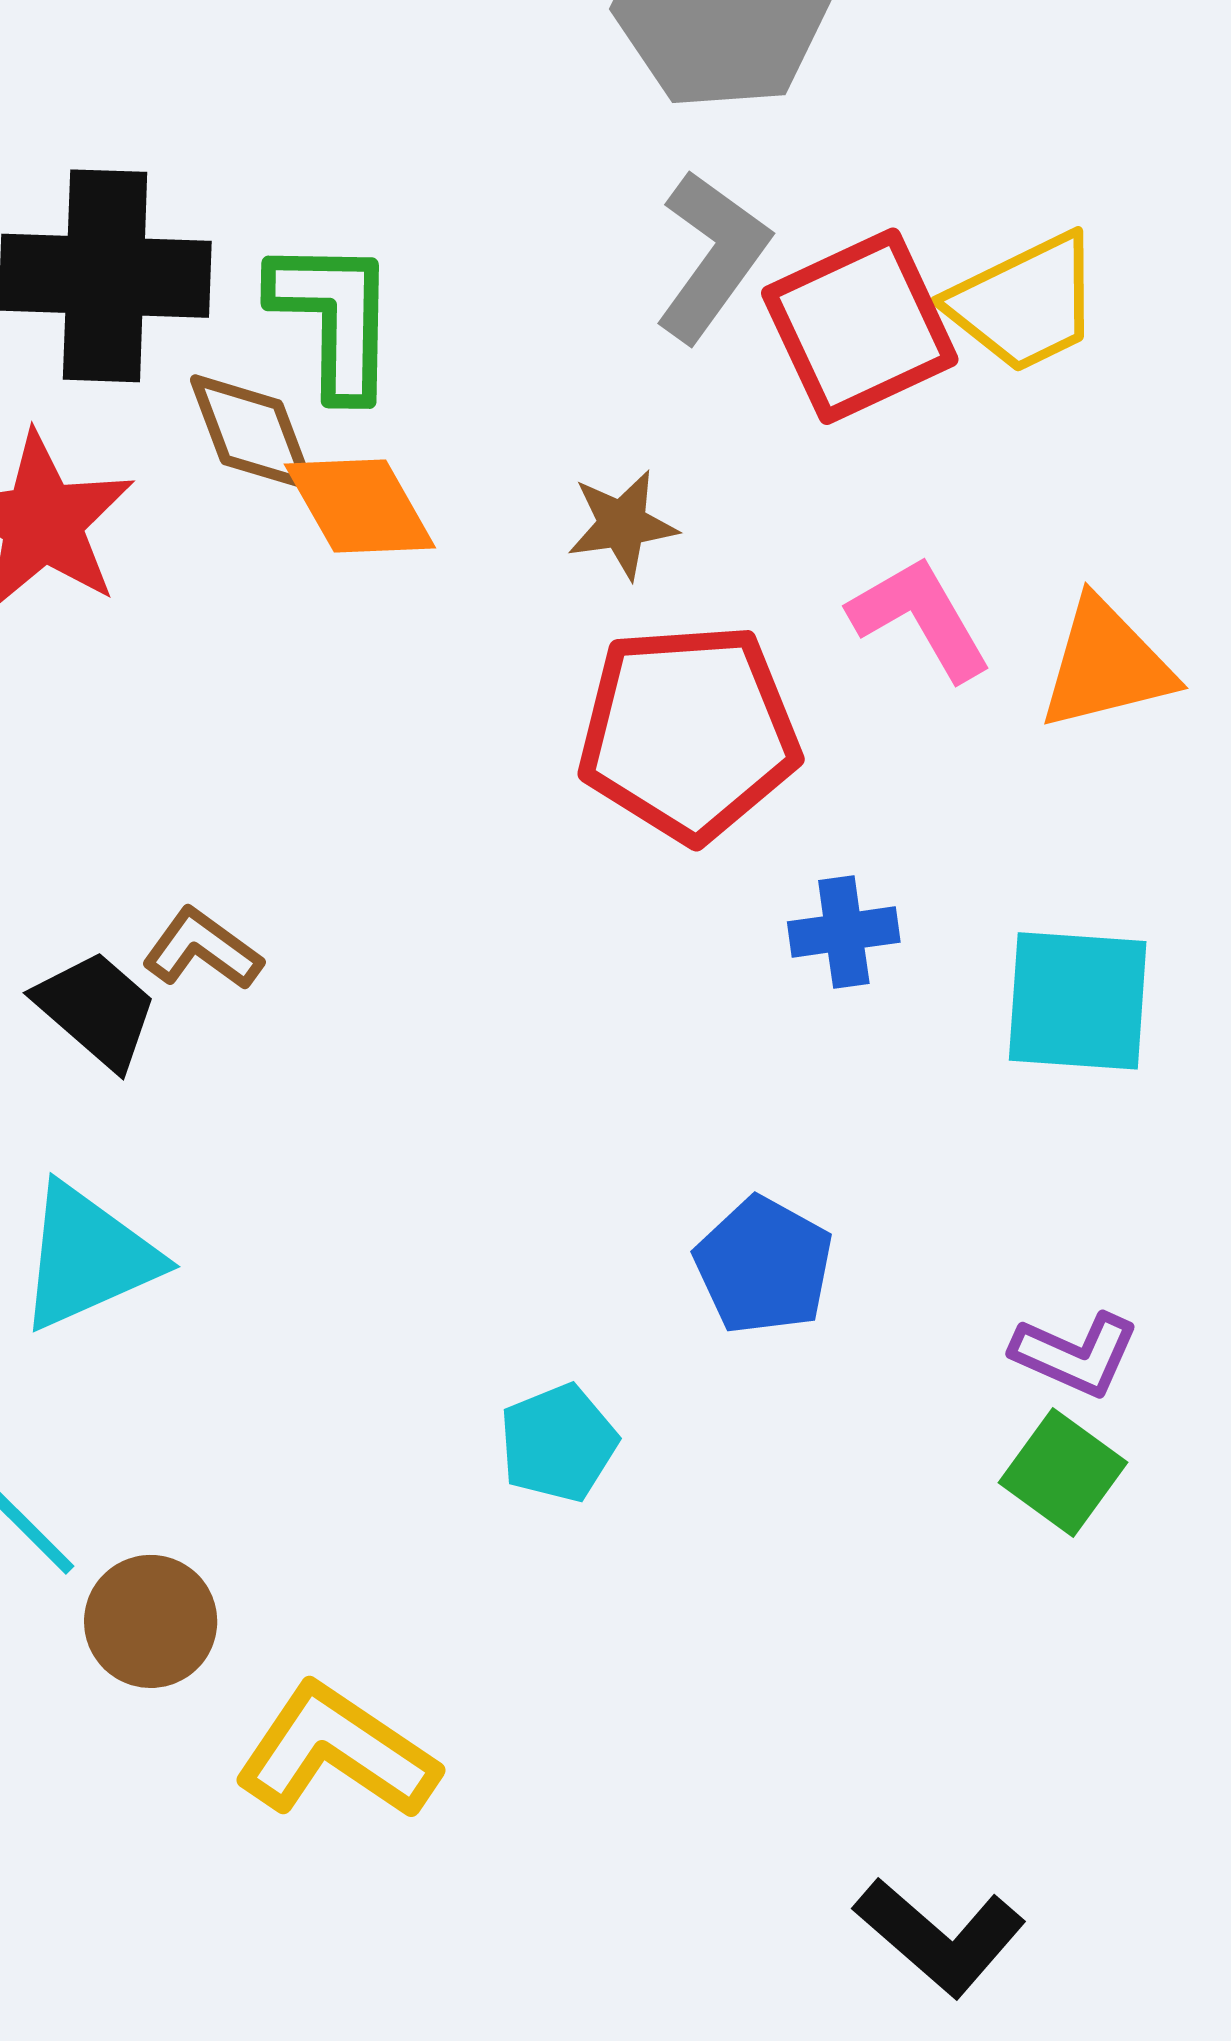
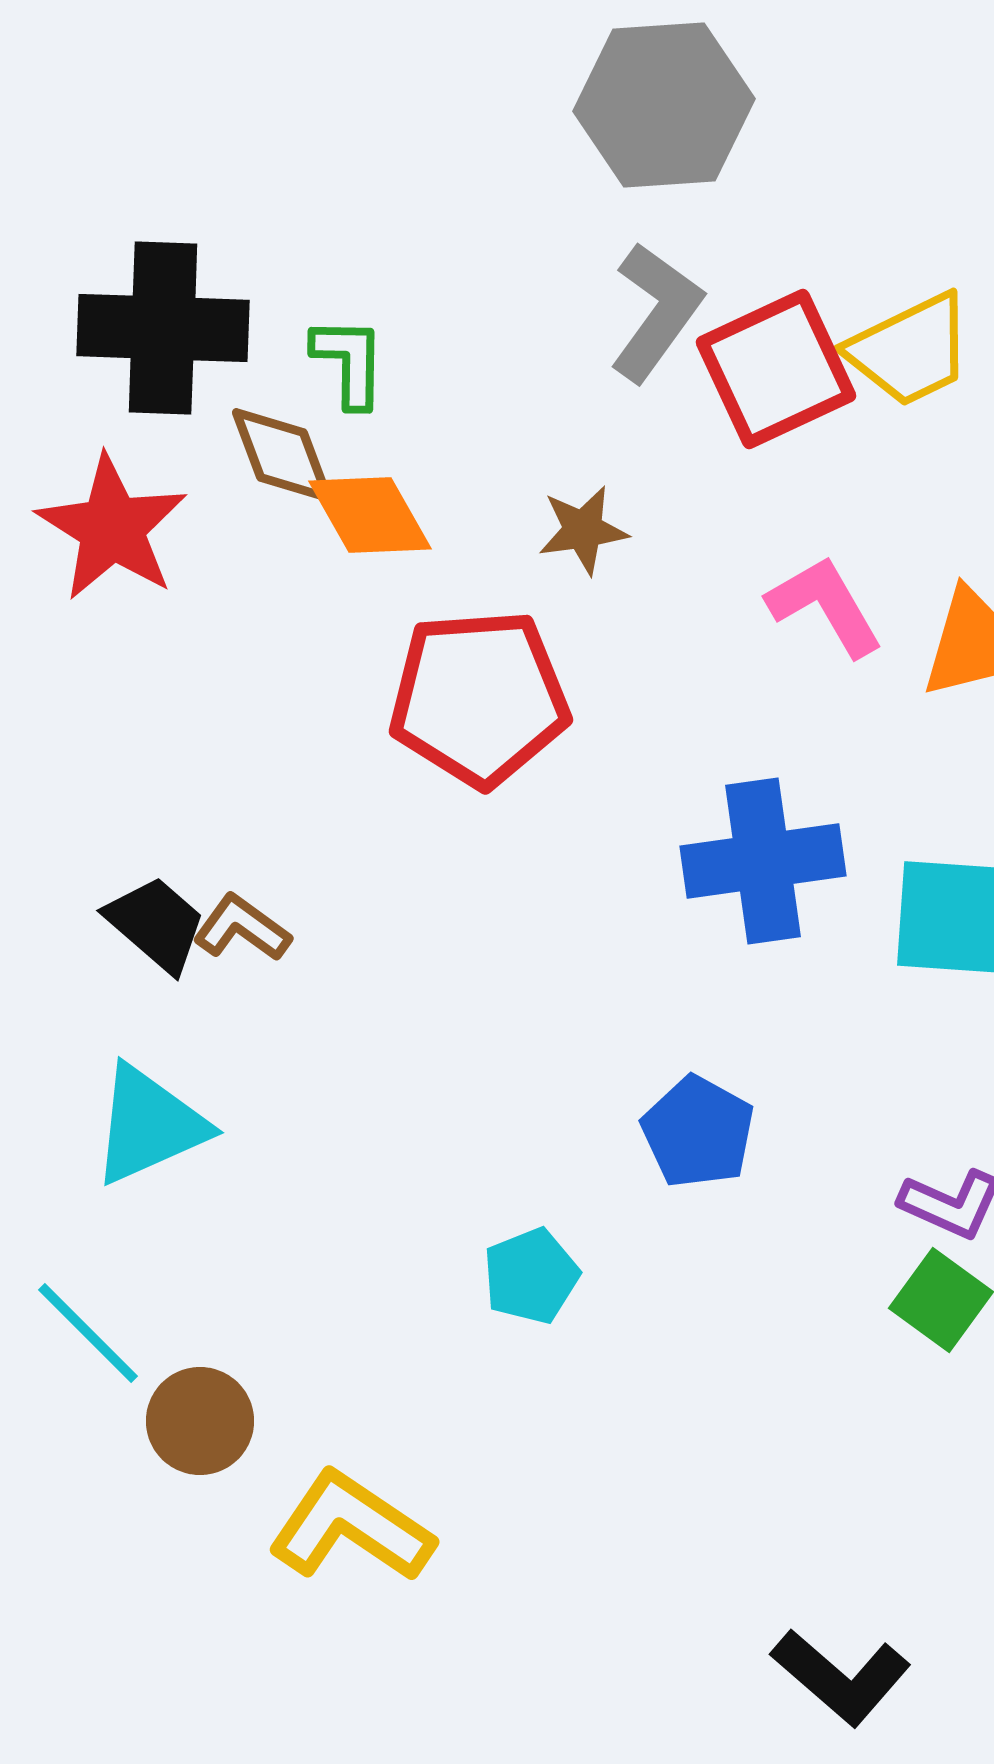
green L-shape: (334, 318) -> (349, 362), size x0.7
red pentagon: (689, 733) -> (479, 698), moved
blue cross: (844, 932) -> (763, 861), size x1.8
brown L-shape: (202, 949) -> (242, 928), moved

